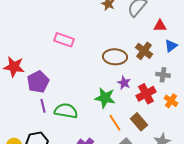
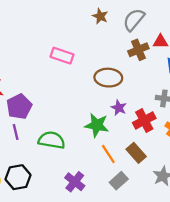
pink rectangle: (64, 40) -> (62, 56), moved
brown cross: (144, 51) -> (138, 50), moved, turned 30
purple line: (43, 106) -> (16, 132), moved

